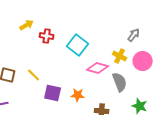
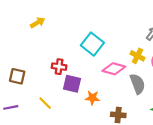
red cross: (47, 36) -> (59, 67), moved
yellow line: (34, 75) -> (45, 103), moved
purple square: (53, 93) -> (72, 84), moved

